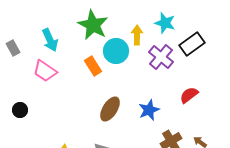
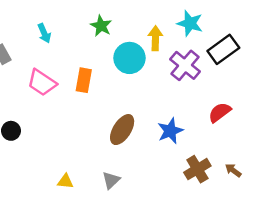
green star: (93, 25) -> (101, 26), size x0.6
cyan arrow: (50, 40) -> (44, 33), moved, size x0.7
orange rectangle: (93, 66) -> (84, 80), moved, turned 42

